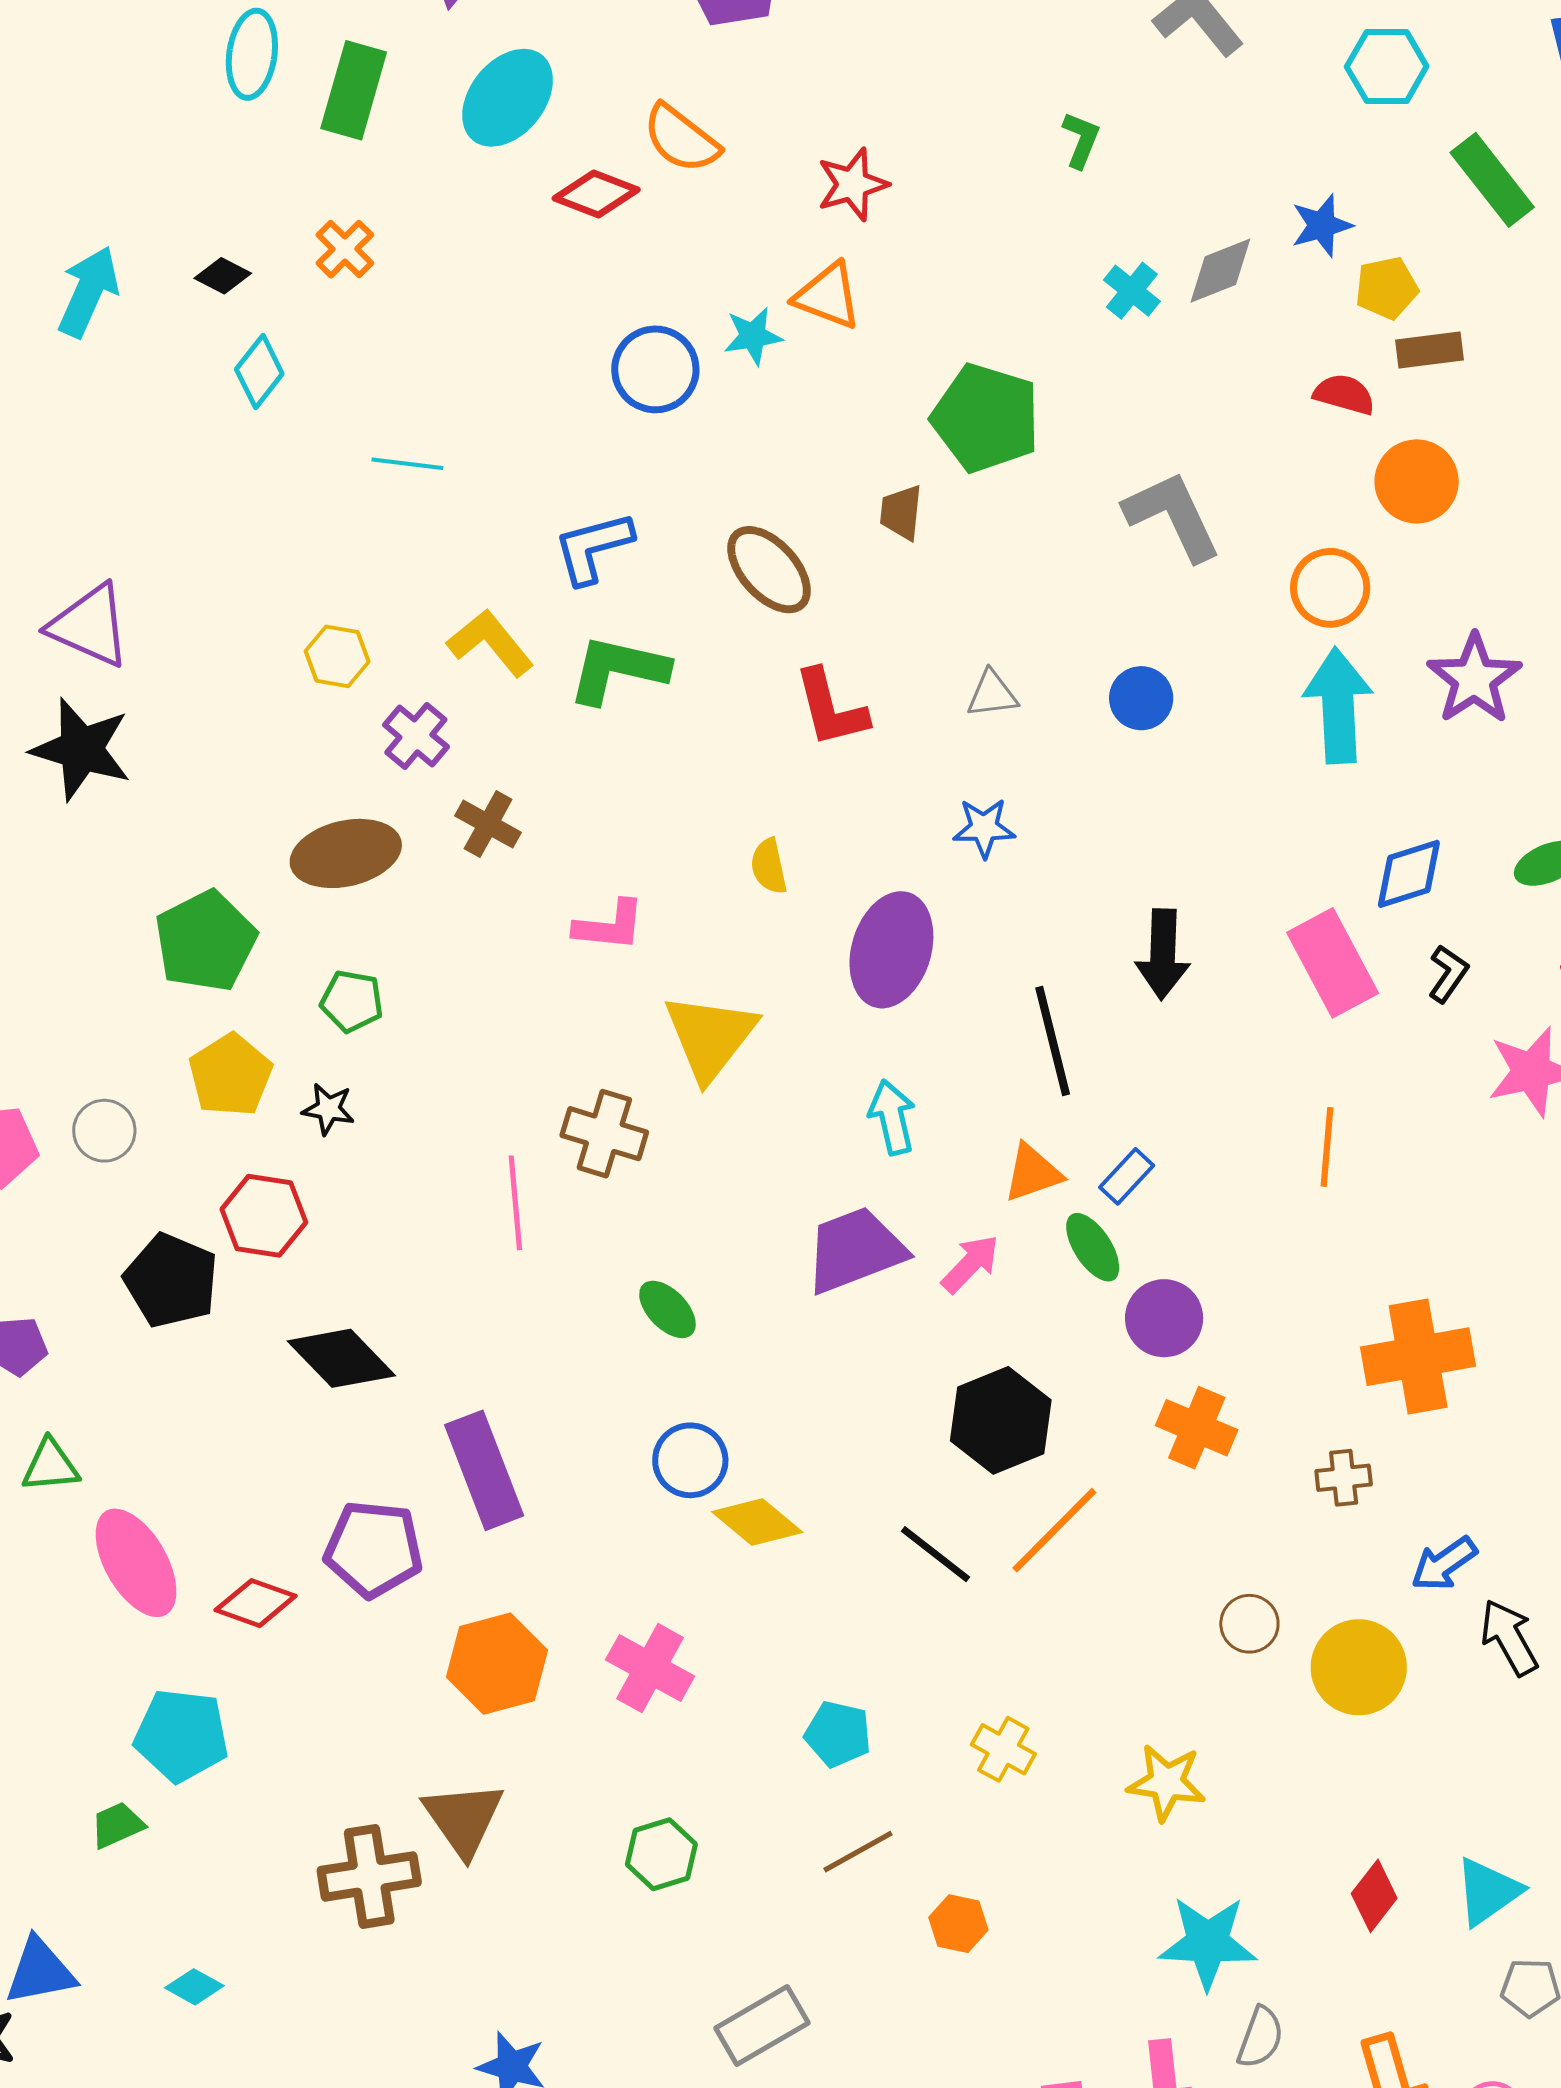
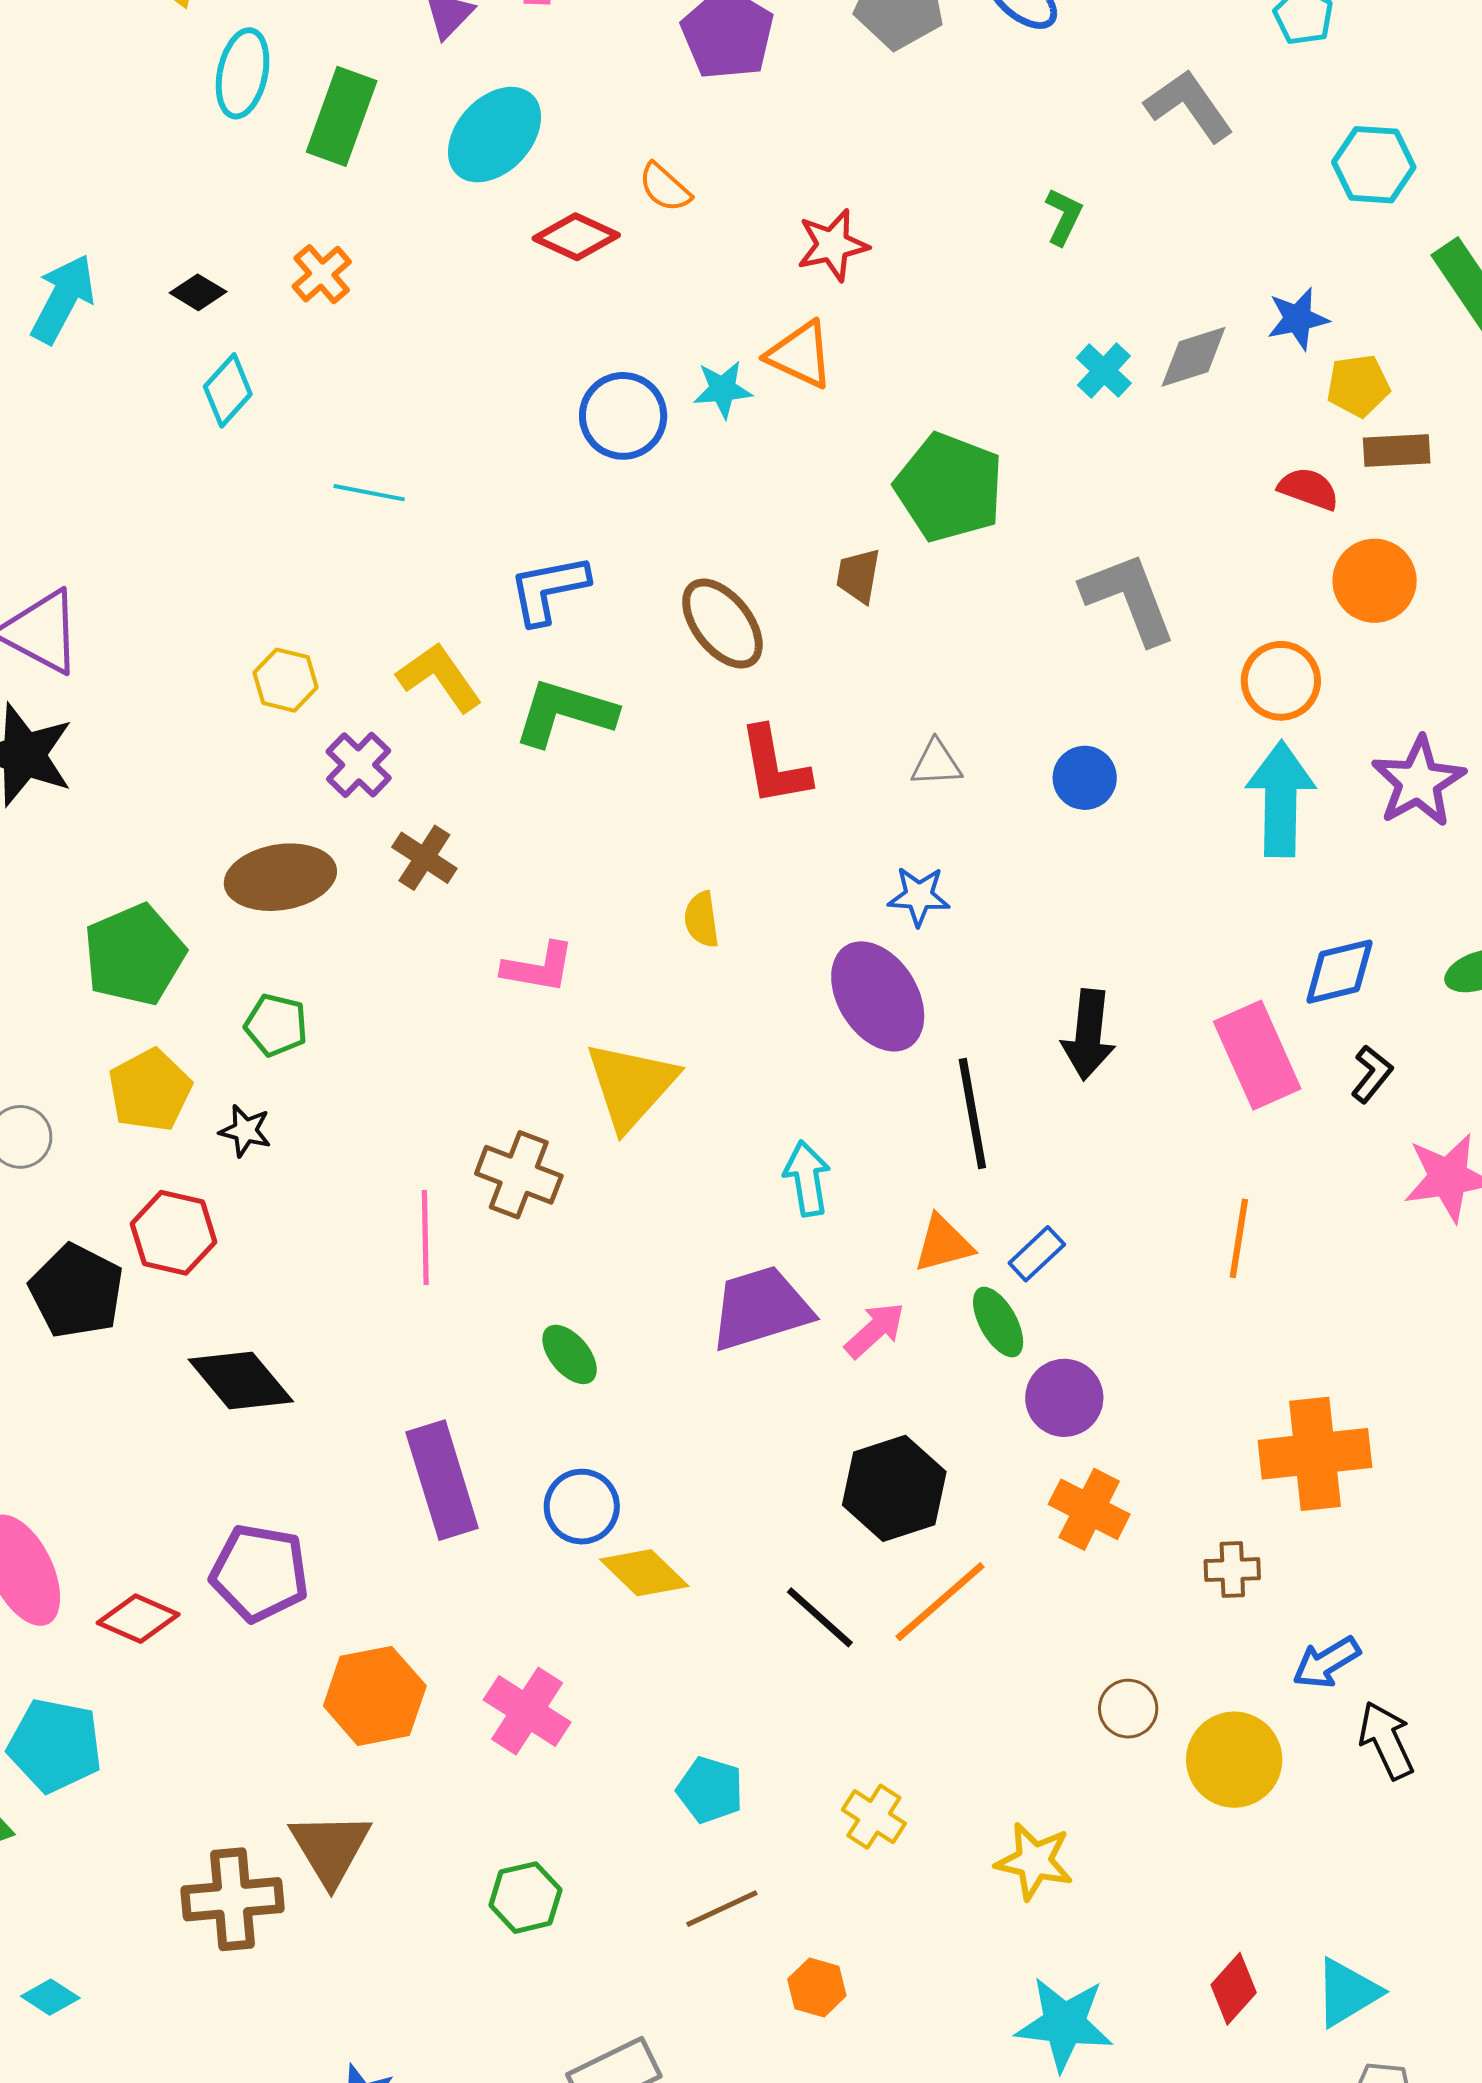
orange semicircle: (681, 139) -> (665, 187), size x0.7
purple ellipse: (891, 950) -> (878, 996), moved, turned -53
purple rectangle: (484, 1470) -> (442, 1480), moved

